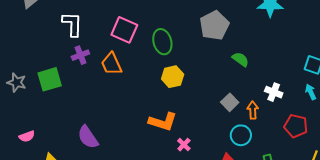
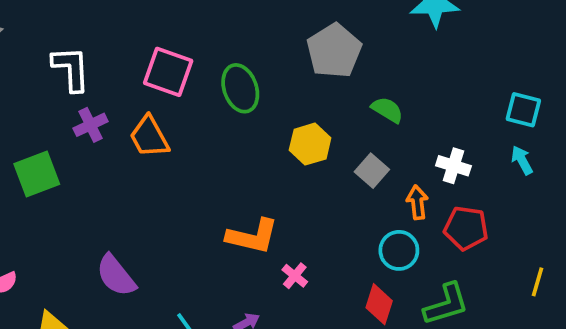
yellow hexagon: (173, 77) -> (310, 144), moved
gray square: (230, 102) -> (372, 171), moved
red pentagon: (296, 126) -> (466, 228), moved

